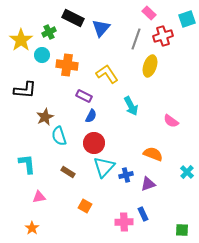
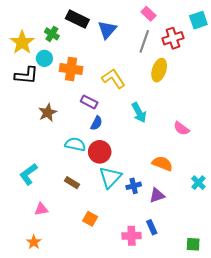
pink rectangle: (149, 13) -> (149, 14), moved
green cross: (49, 32) -> (52, 34), turned -32
black L-shape: (25, 90) -> (26, 75), moved
brown star: (45, 117) -> (48, 113), moved
cyan semicircle: (59, 136) -> (75, 144), moved, turned 120
cyan L-shape: (27, 164) -> (29, 174), turned -120

